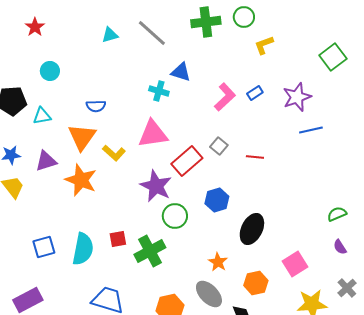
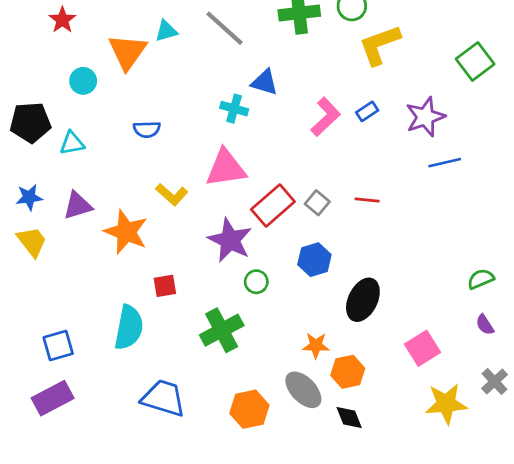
yellow L-shape: (264, 45) -> (380, 45), size x1.6
orange triangle: (82, 137) -> (127, 52), moved
gray square: (219, 146) -> (317, 203), moved
green circle: (175, 216) -> (256, 282), size x0.7
red square: (118, 239) -> (165, 286), moved
blue square: (44, 247) -> (58, 345), moved
orange star: (218, 262) -> (316, 345), turned -30
orange hexagon: (256, 283) -> (348, 372), moved

